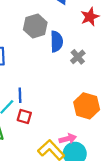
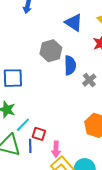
blue line: (20, 95) -> (30, 146), moved
pink arrow: (68, 139) -> (56, 149), moved, turned 105

